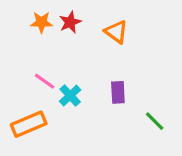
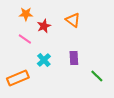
red star: (70, 22) -> (44, 26), moved
pink line: (45, 81) -> (25, 39), moved

